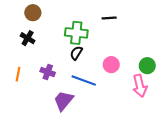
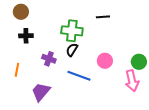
brown circle: (33, 13) -> (21, 12), moved
black cross: (28, 38) -> (26, 36), turned -32
purple cross: (48, 72) -> (49, 59), moved
purple trapezoid: (64, 101) -> (41, 92), moved

